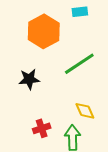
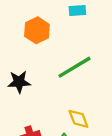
orange hexagon: (44, 31) -> (37, 30), size x0.7

